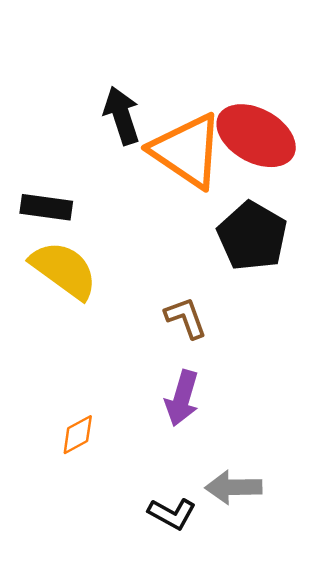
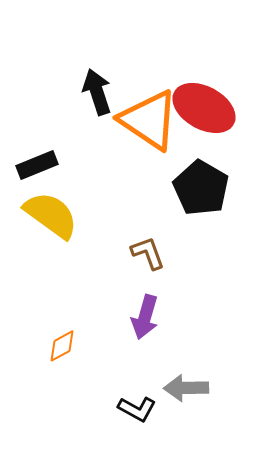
black rectangle: (46, 207) -> (37, 165), turned -30

